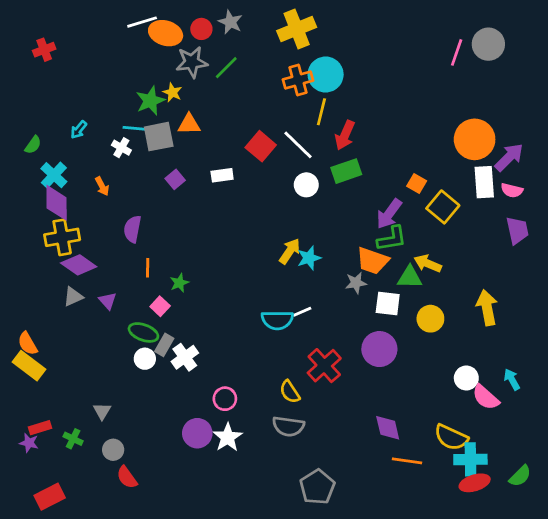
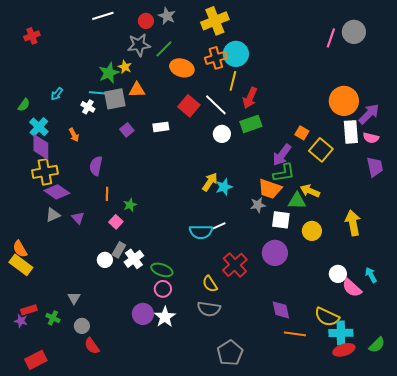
orange ellipse: (166, 33) -> (182, 68), moved
green ellipse: (143, 332) -> (162, 270), moved

